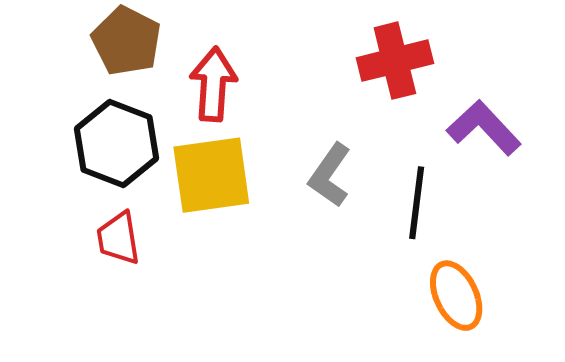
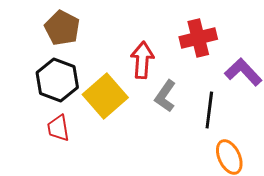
red arrow: (213, 84) -> (142, 60), moved
yellow square: (211, 175) -> (105, 96), turned -33

